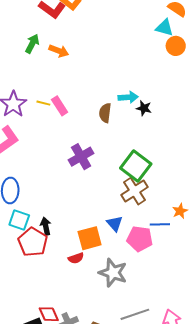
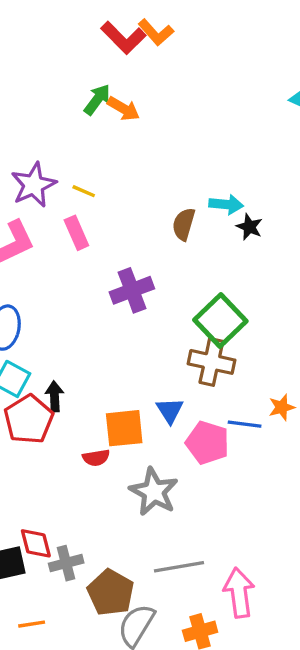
green arrow: (32, 44) -> (97, 99), moved
pink rectangle: (60, 106) -> (76, 233), moved
brown cross: (134, 191) -> (211, 362), turned 36

